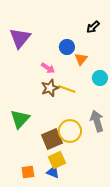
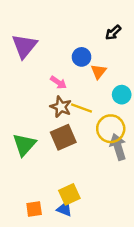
brown star: (50, 88) -> (61, 107), turned -30
yellow circle: (70, 131) -> (111, 129), moved
brown square: (52, 139) -> (63, 137), moved

